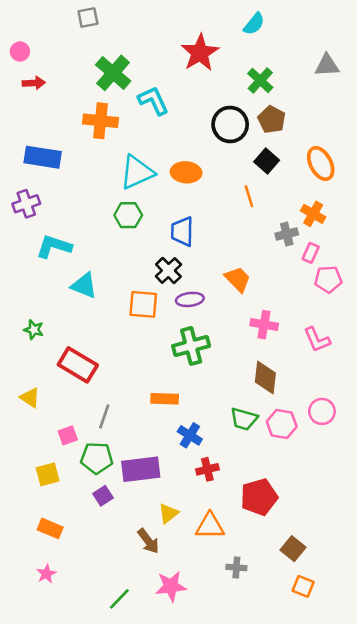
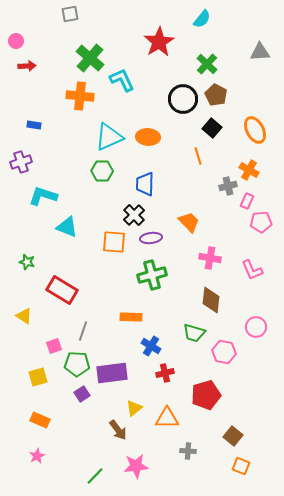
blue rectangle: (43, 157) -> (34, 125), size x0.5
pink hexagon: (282, 424) -> (224, 352), moved

